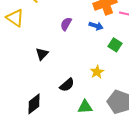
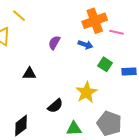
black triangle: (42, 54) -> (29, 74), turned 48
yellow star: (97, 72) -> (86, 92), size x1.5

